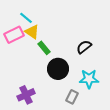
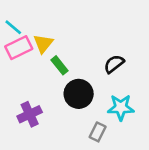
cyan line: (26, 18) -> (13, 27), moved
yellow triangle: (32, 32) -> (43, 44), turned 35
purple cross: (26, 95) -> (30, 114), moved

